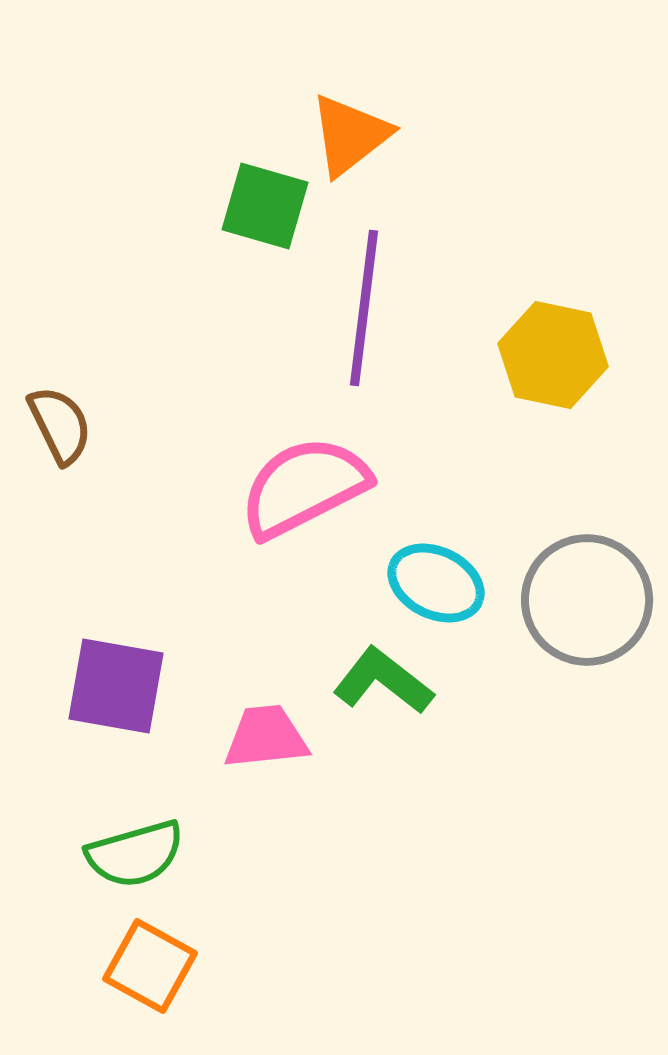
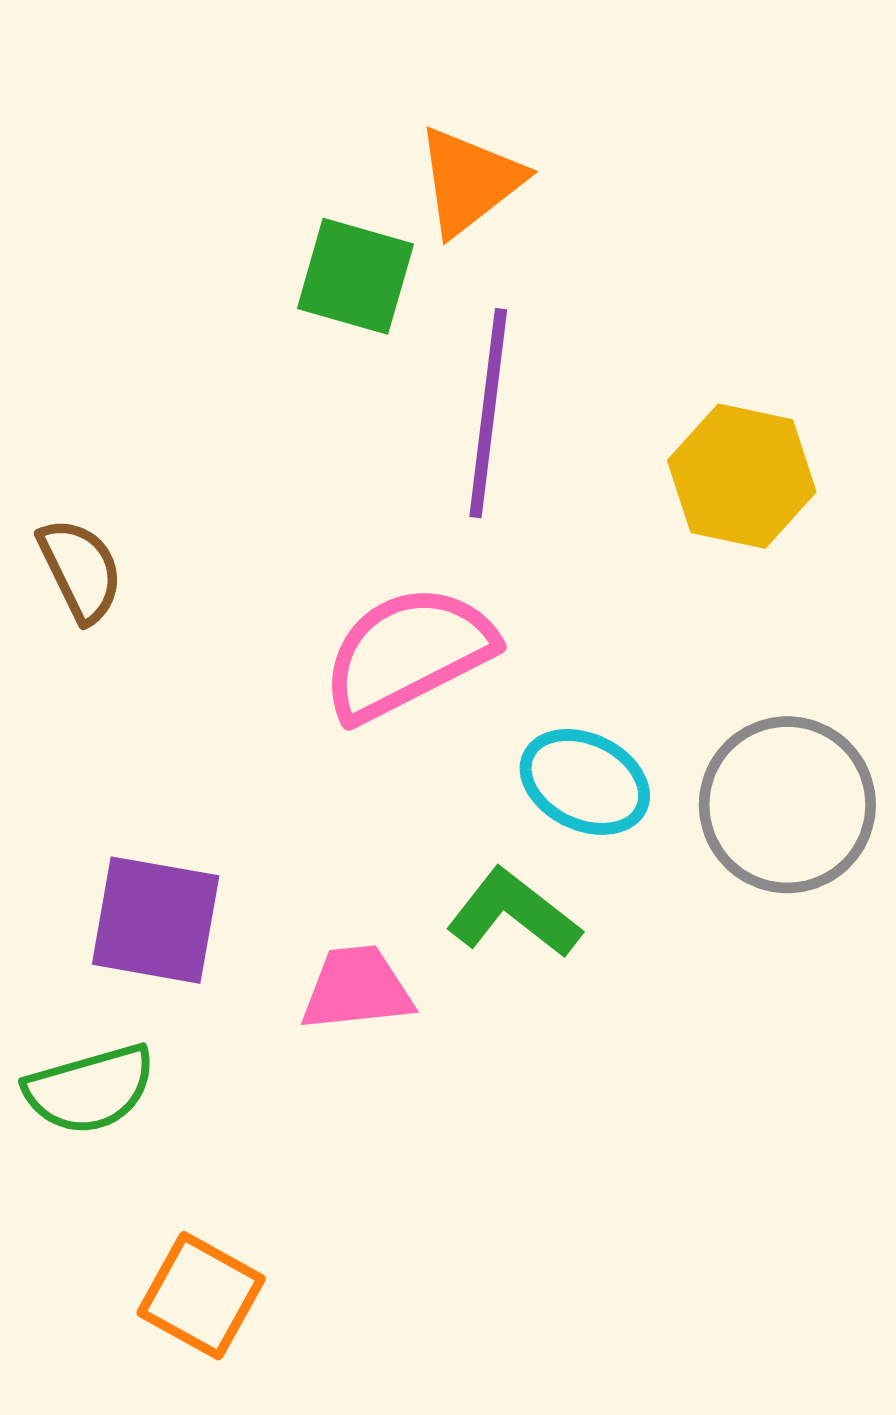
green semicircle: (135, 854) -> (90, 1089), moved

